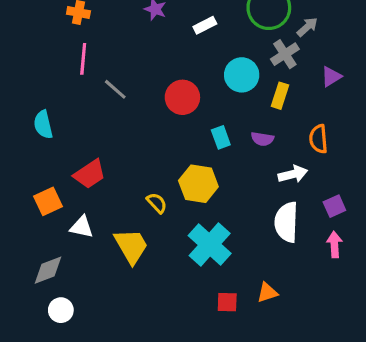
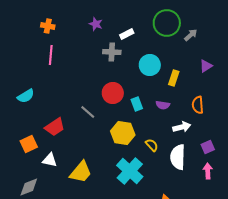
gray cross: (285, 54) -> (112, 52), moved, turned 36
gray line: (115, 89) -> (88, 112), moved
red circle: (182, 97) -> (113, 93), moved
cyan semicircle: (43, 125) -> (26, 96), turned -108
yellow semicircle: (157, 203) -> (152, 145), moved
yellow trapezoid: (131, 246) -> (81, 172), turned 70

